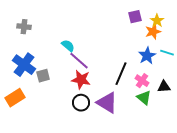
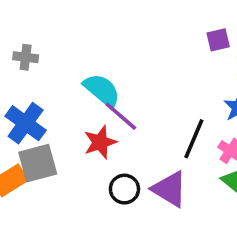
cyan semicircle: (68, 46) -> (102, 90), size x1.6
gray square: (43, 76) -> (38, 163), moved, size x1.6
red star: (81, 80) -> (100, 142), moved, turned -30

